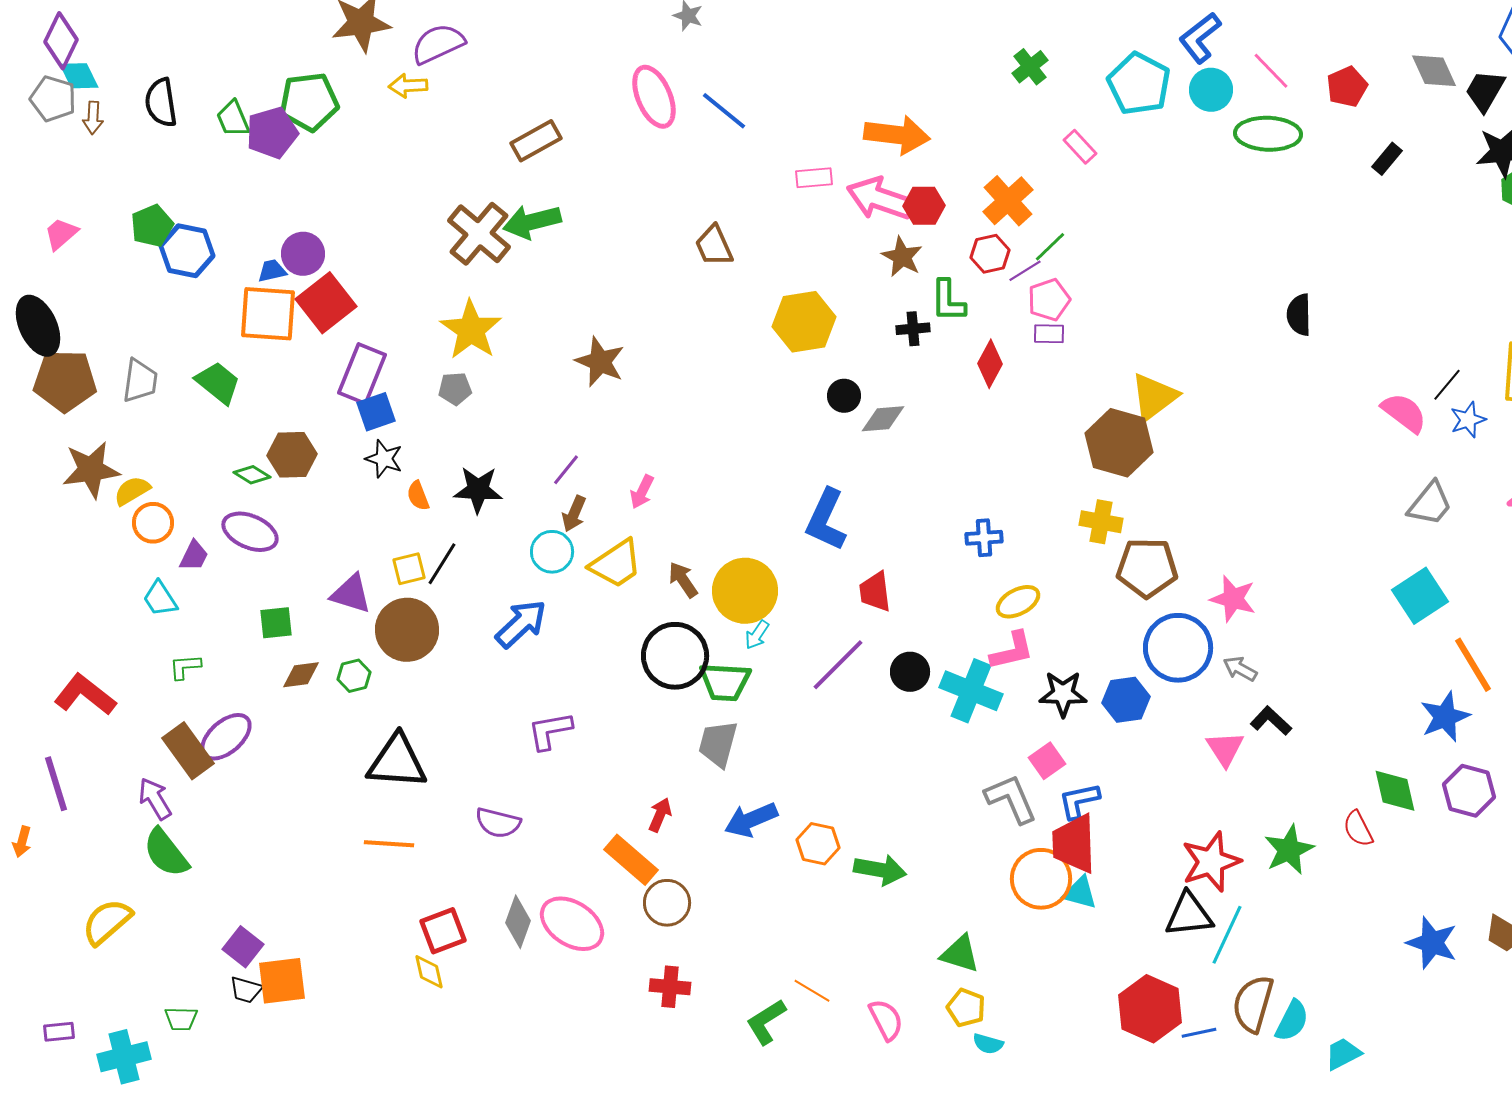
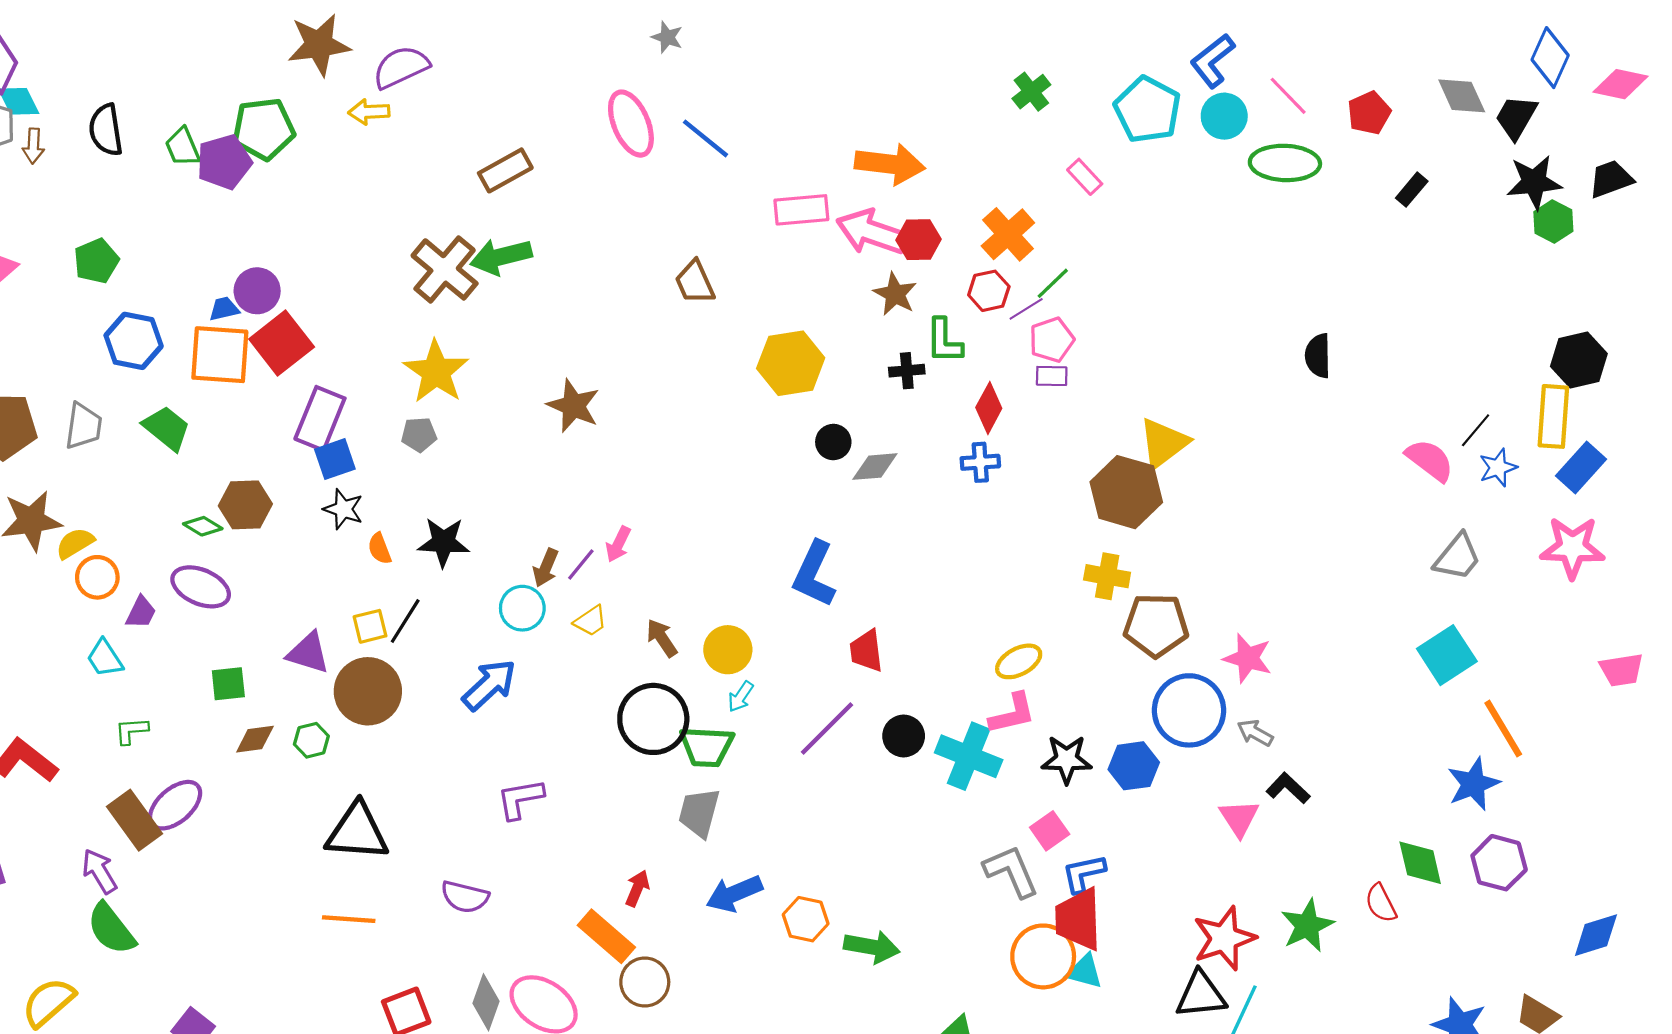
pink rectangle: (814, 178) -> (801, 210), size x1.4
blue hexagon: (187, 251) -> (134, 341), moved
purple line: (566, 470) -> (581, 565), moved
blue cross: (984, 538) -> (980, 462), moved
yellow trapezoid: (616, 564) -> (590, 621), size x0.6
yellow circle: (745, 591) -> (728, 650), size x0.7

